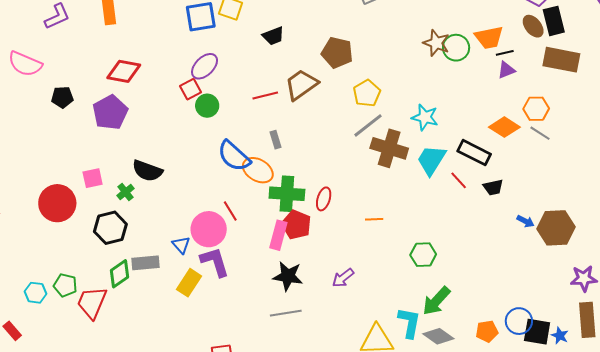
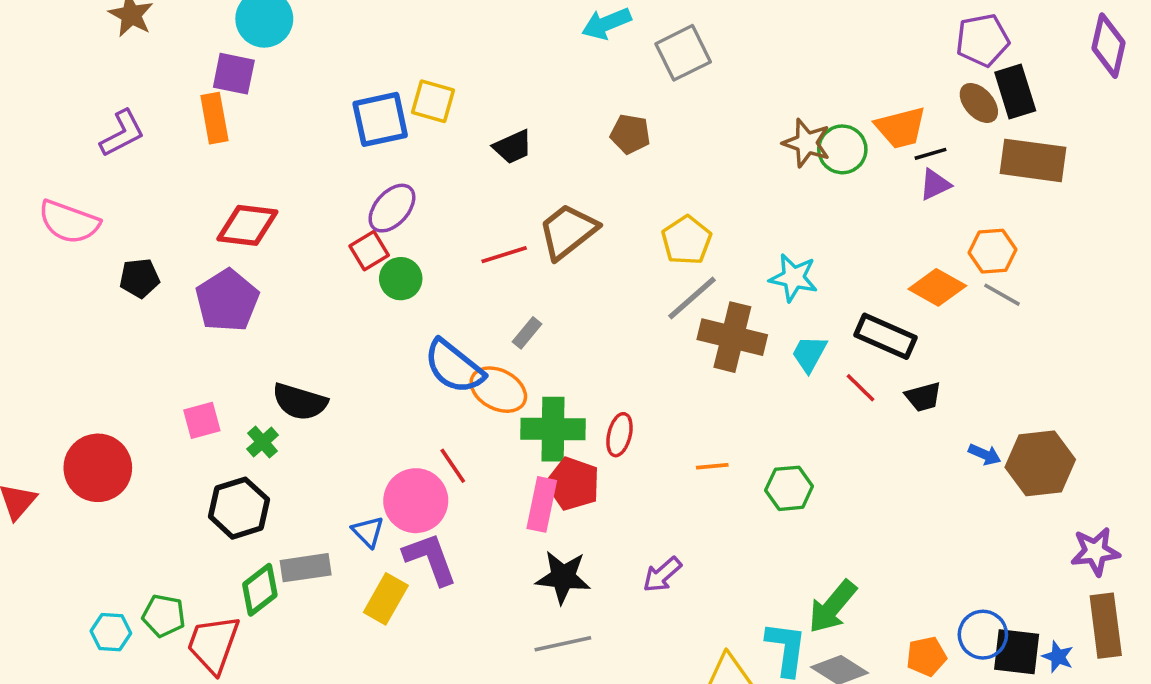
brown pentagon: (337, 53) -> (630, 134), moved, size x0.7
gray rectangle: (276, 140) -> (527, 333), turned 60
cyan trapezoid: (431, 160) -> (809, 354), size x0.7
red circle: (57, 203) -> (98, 468), moved
green hexagon: (423, 255) -> (789, 488), moved

